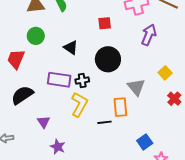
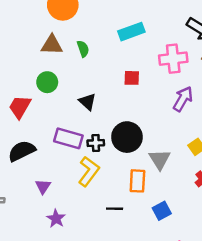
black circle: (108, 59) -> (127, 137), moved
black line: (105, 122) -> (115, 209), moved
blue square: (145, 142) -> (162, 211), moved

